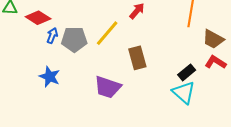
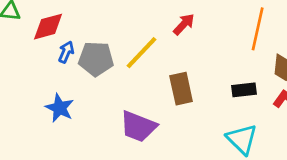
red diamond: (38, 18) -> (48, 27), turned -50
black rectangle: (187, 72) -> (244, 90), moved, turned 30

